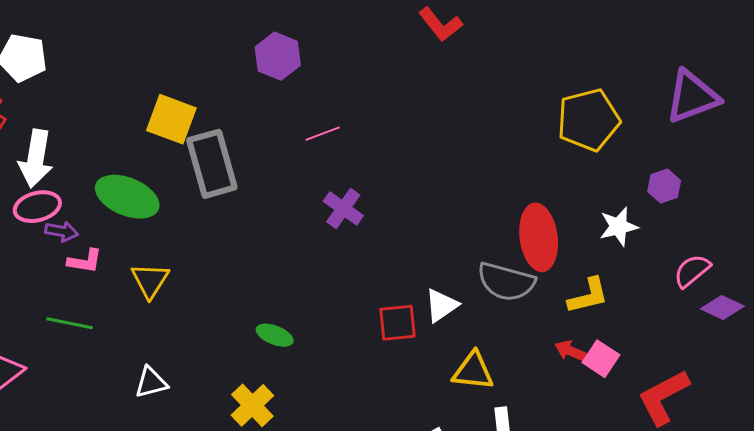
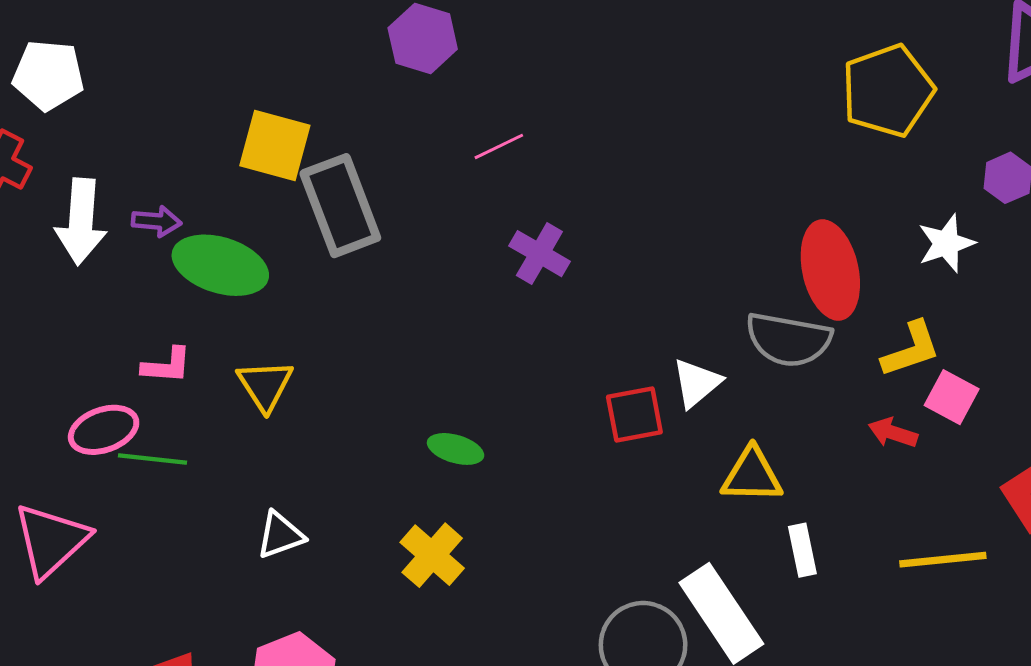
pink ellipse: (37, 207) -> (104, 430), moved
purple arrow: (62, 231) -> (157, 221), moved
pink square: (601, 359) -> (952, 397), moved

